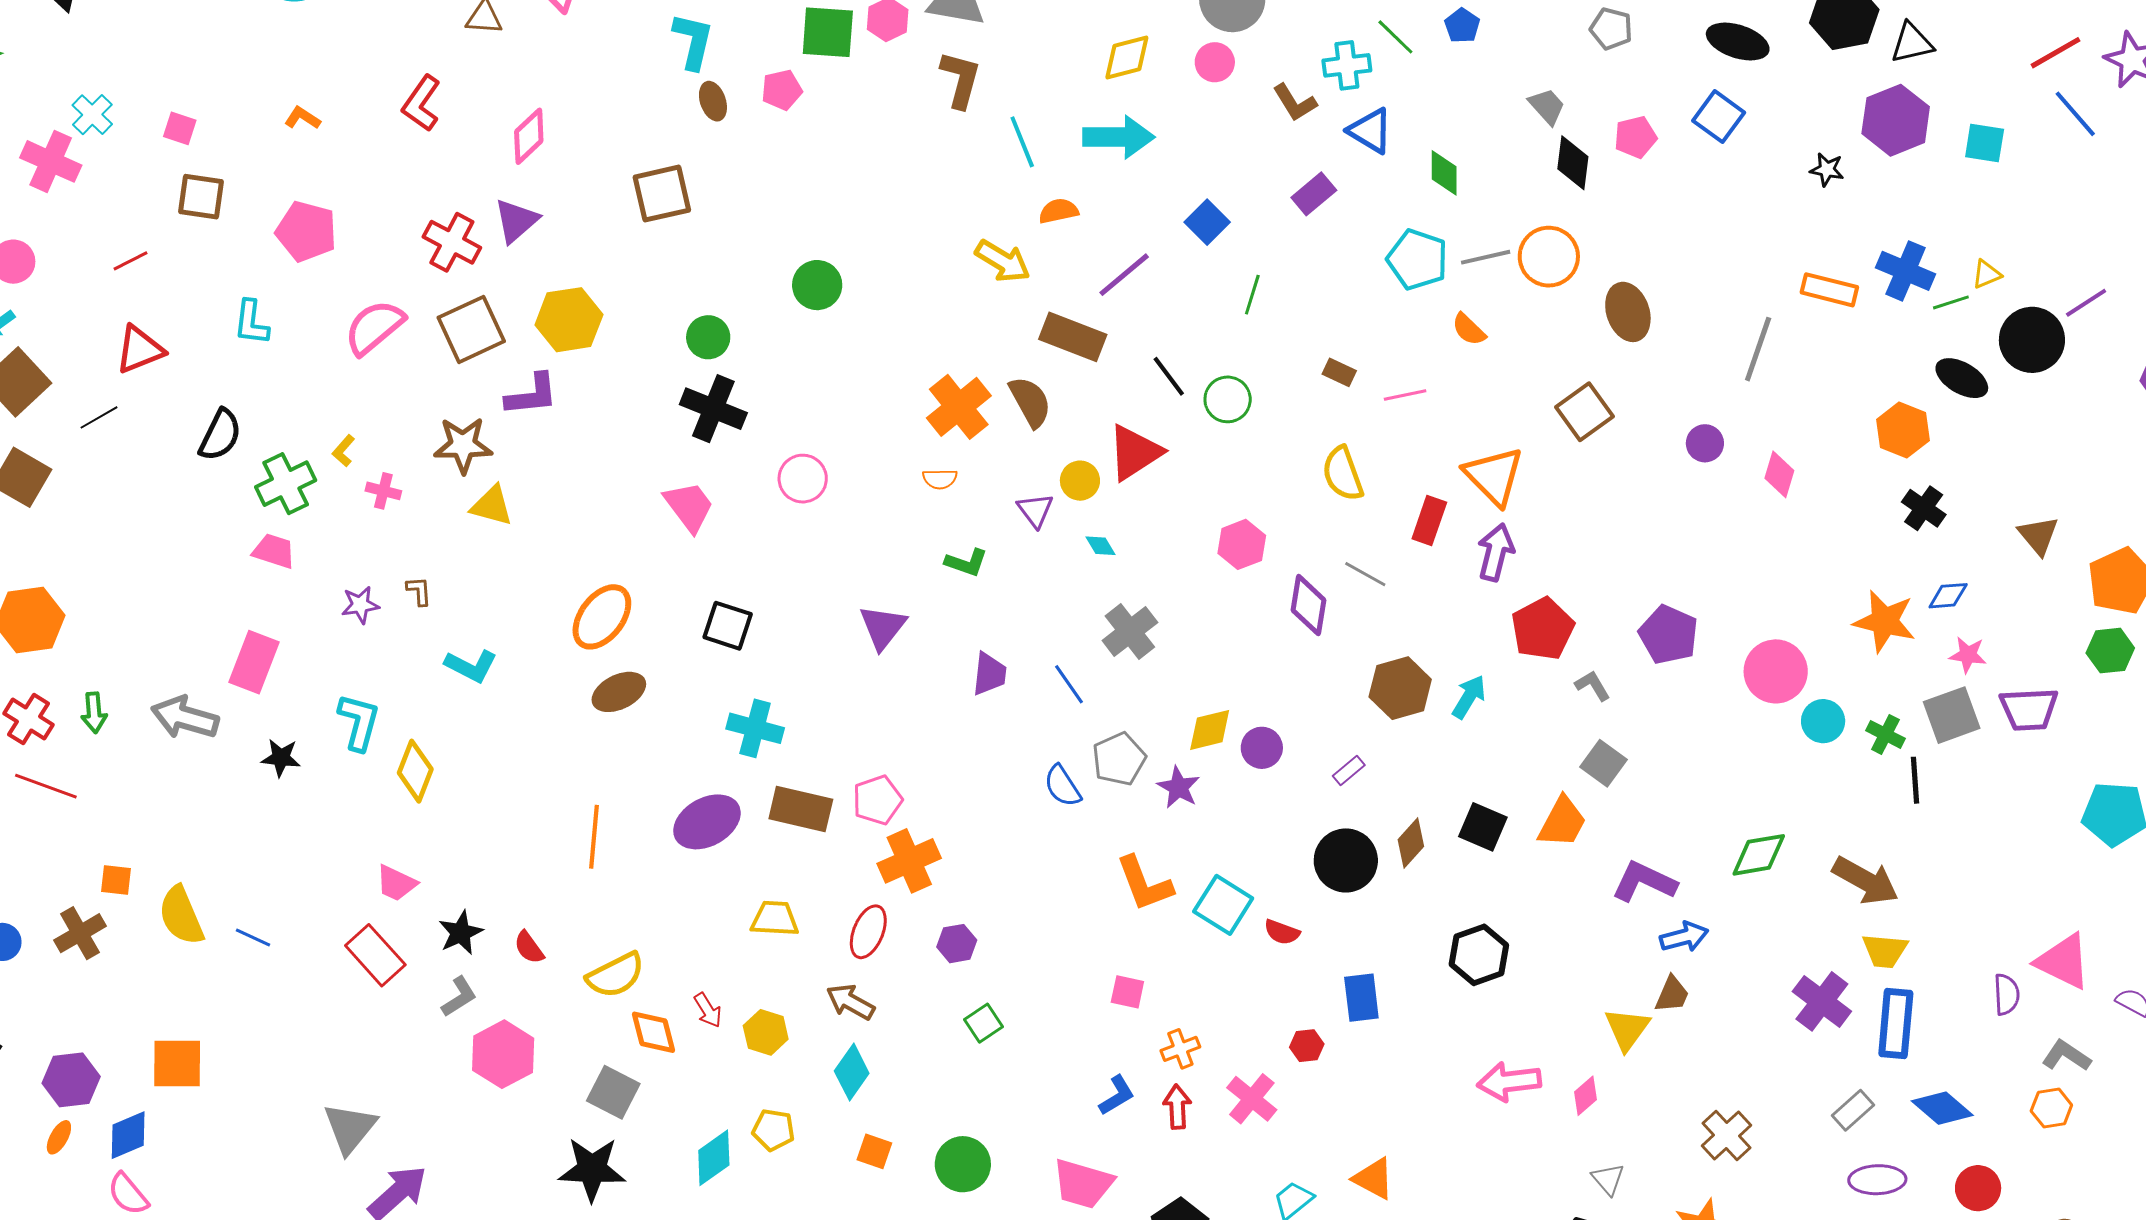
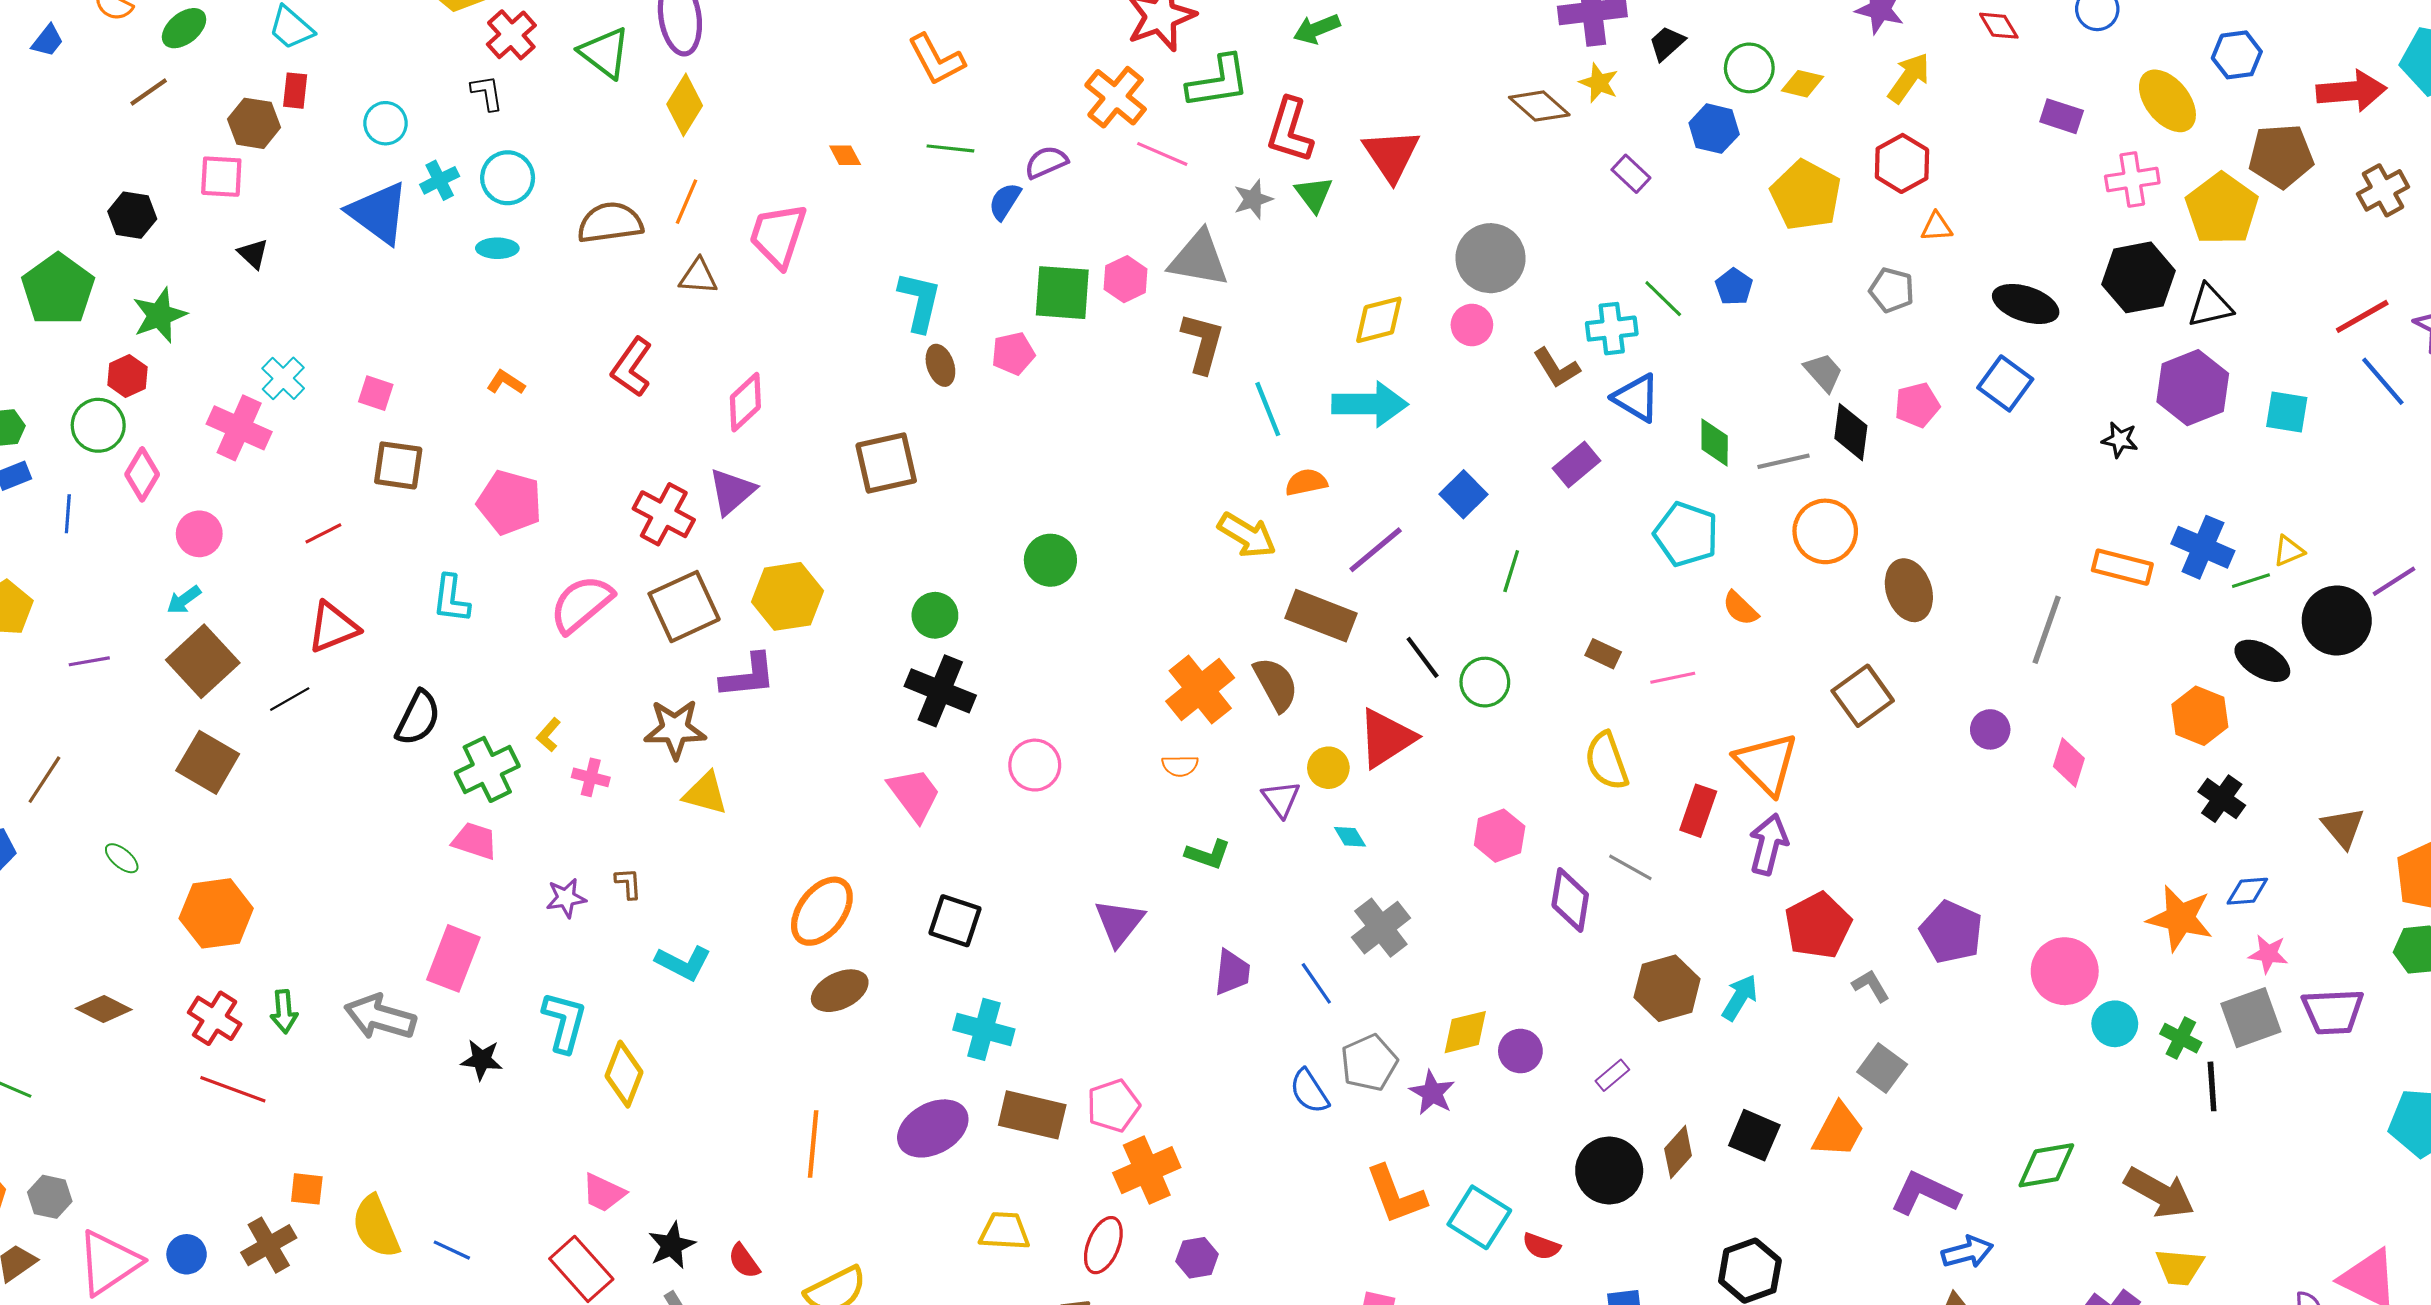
gray line: (1486, 257) -> (1784, 461), moved

